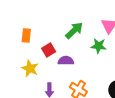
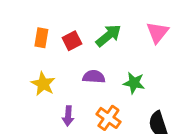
green star: (99, 46) -> (134, 83), moved
red square: (49, 50) -> (72, 41), moved

